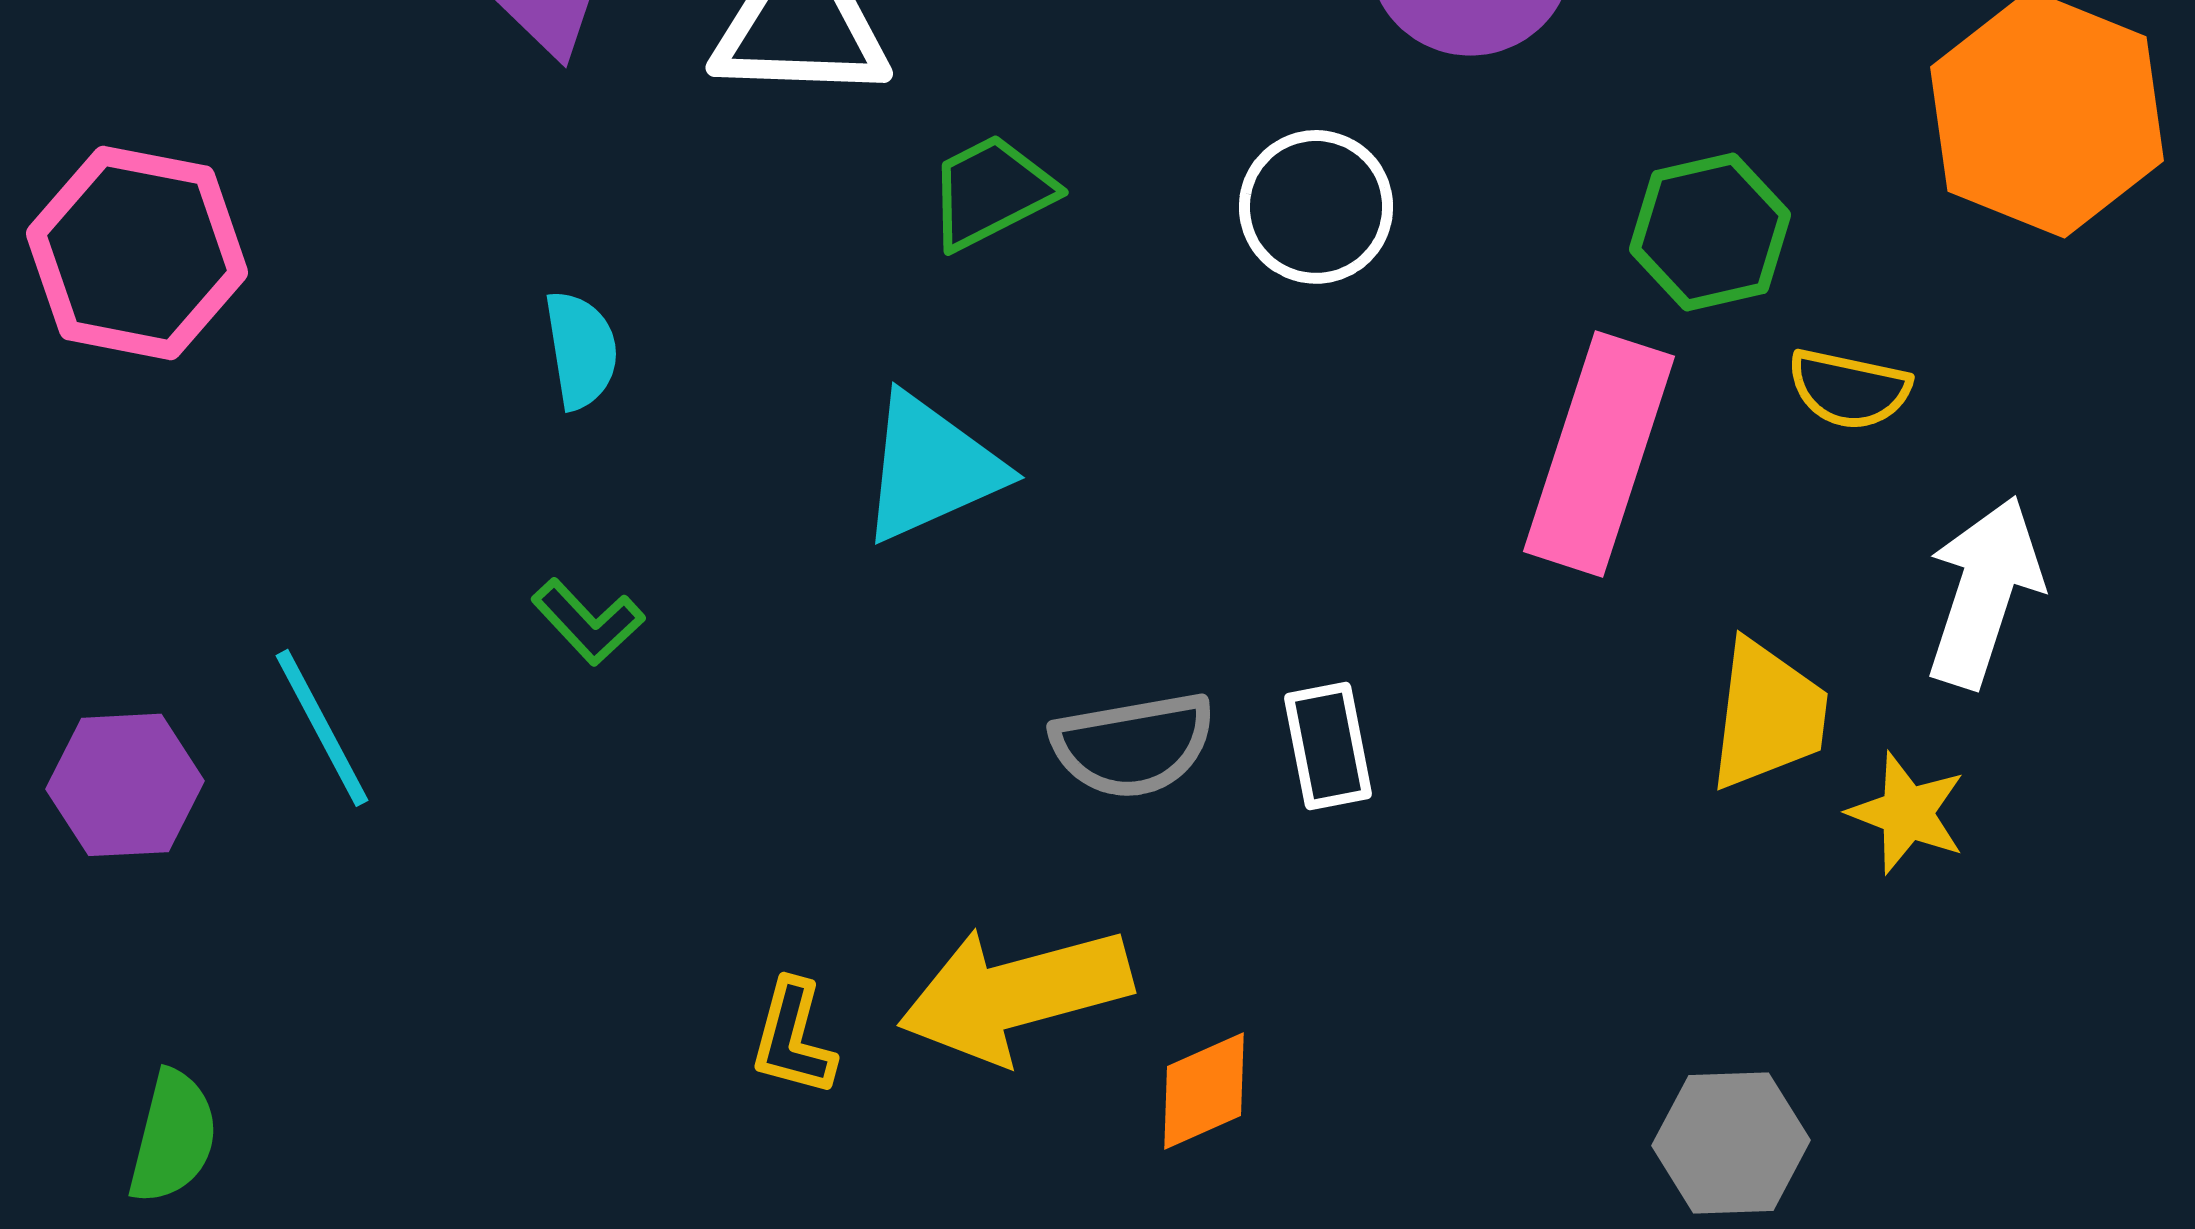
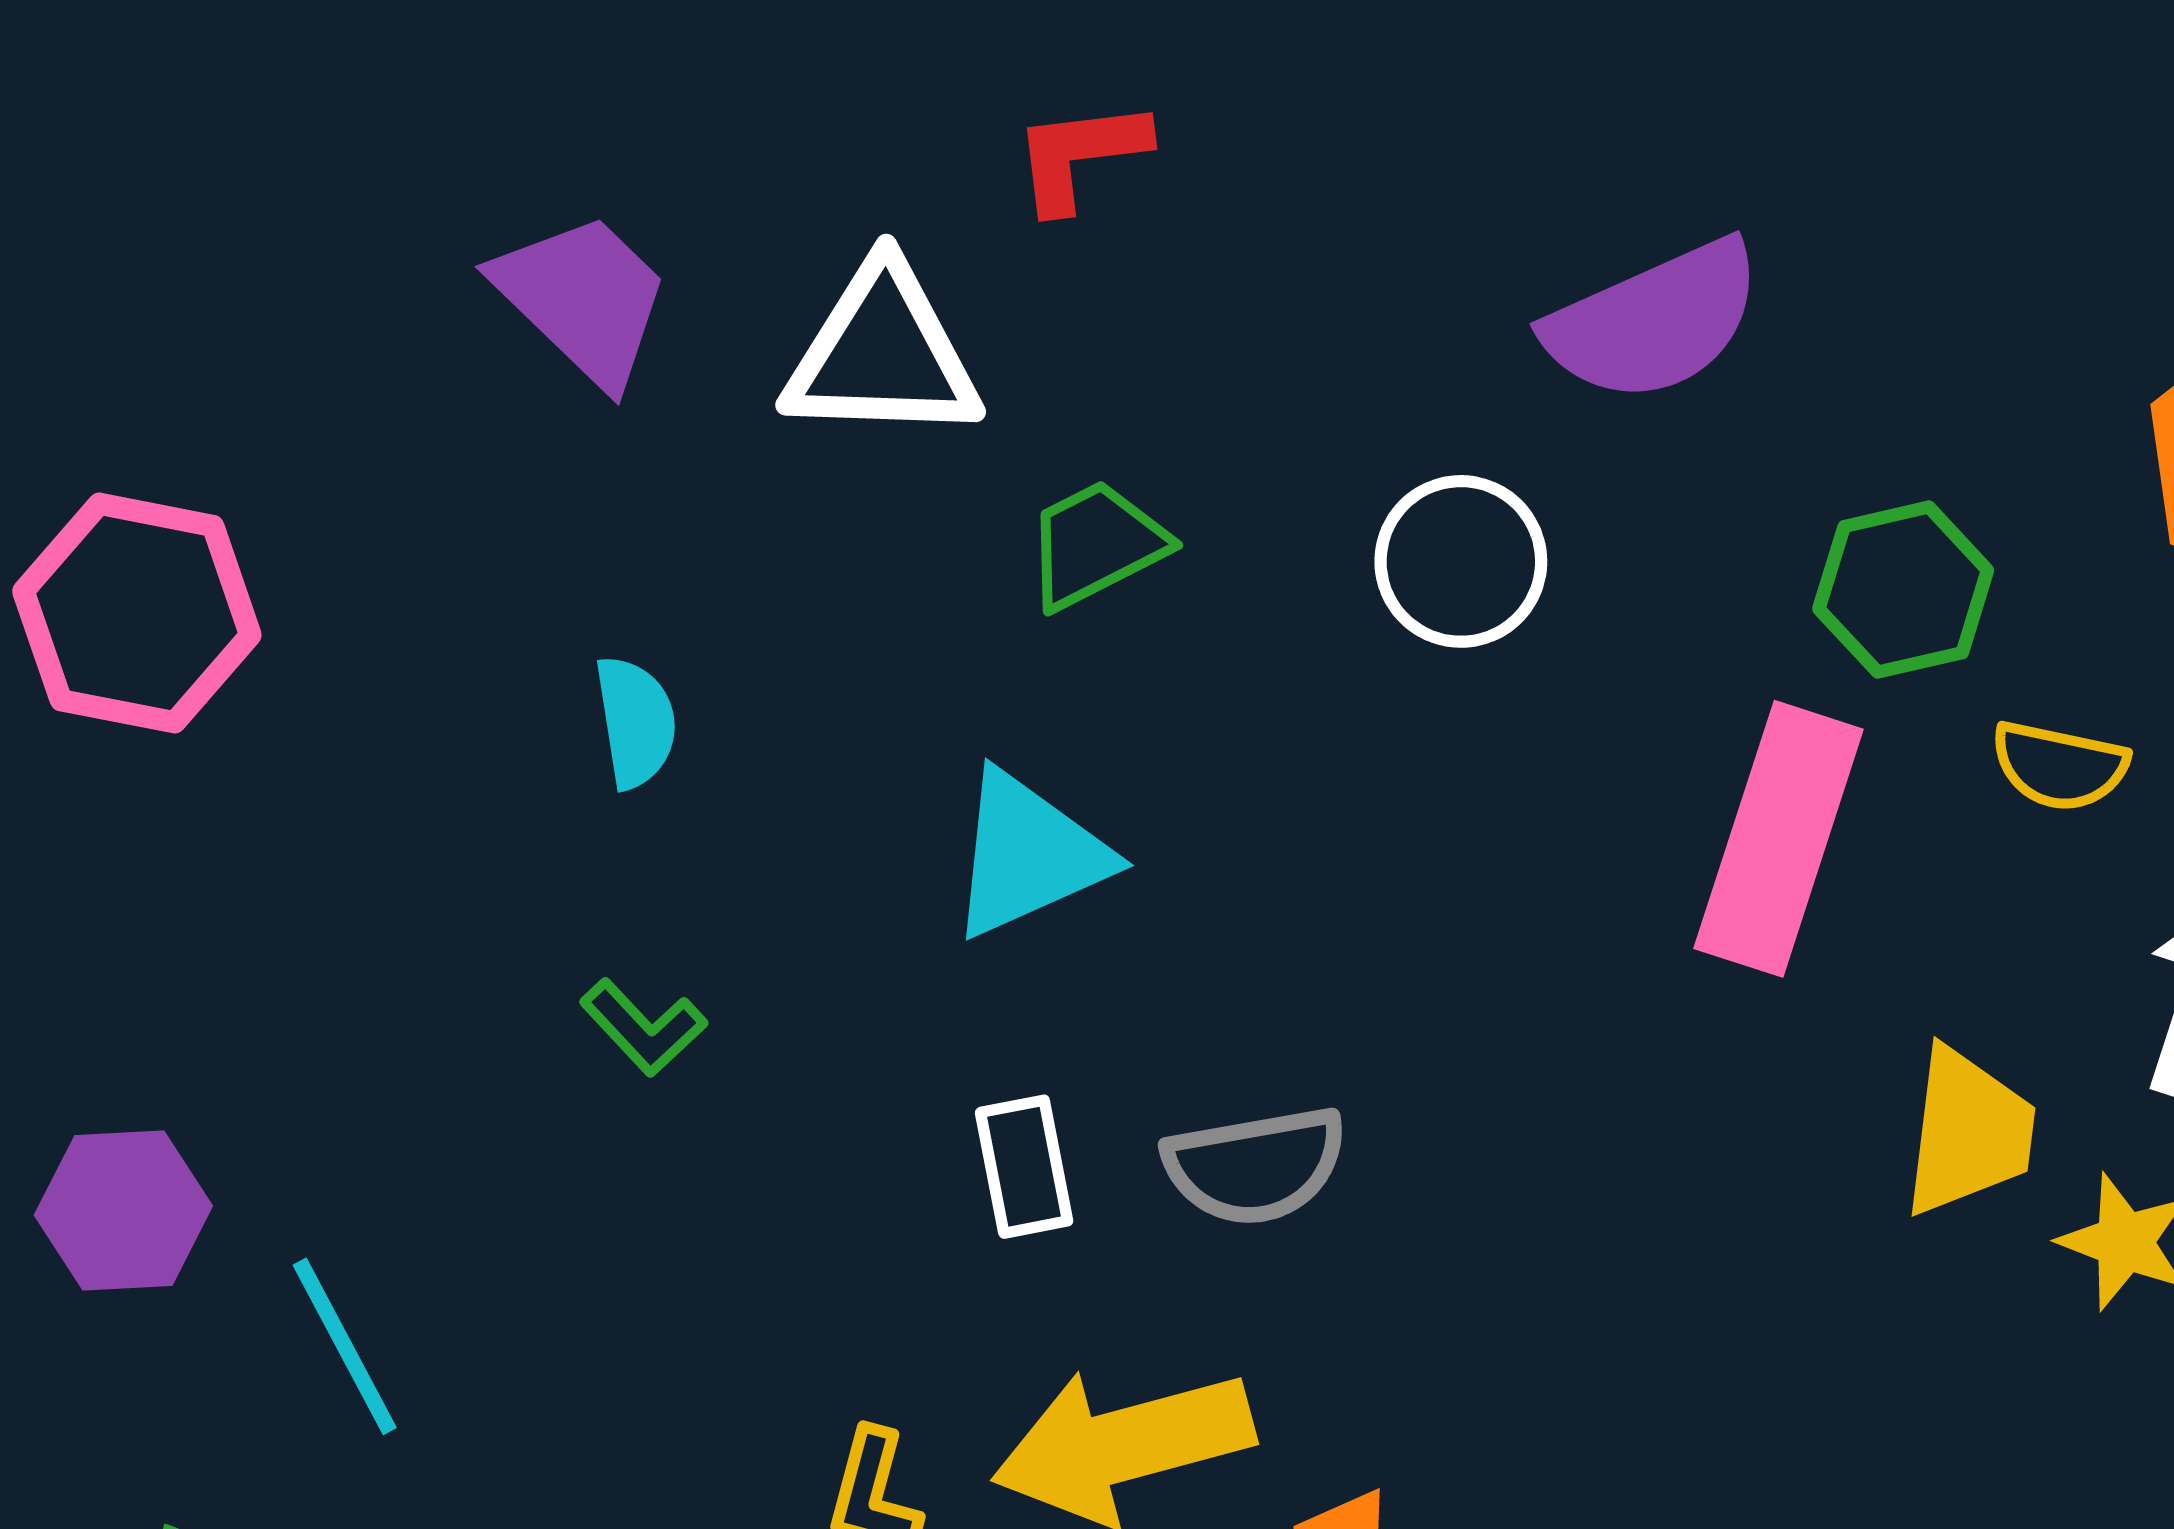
cyan line: (322, 728) -> (345, 1346), moved
white rectangle: (1328, 746) -> (1024, 1167), moved

